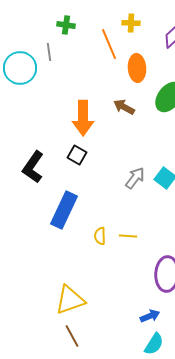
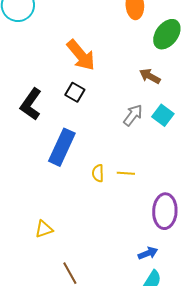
brown arrow: (124, 107) -> (150, 76), moved
orange arrow: (83, 118) -> (81, 55), turned -40
yellow triangle: (70, 300) -> (44, 229), moved, size x0.6

